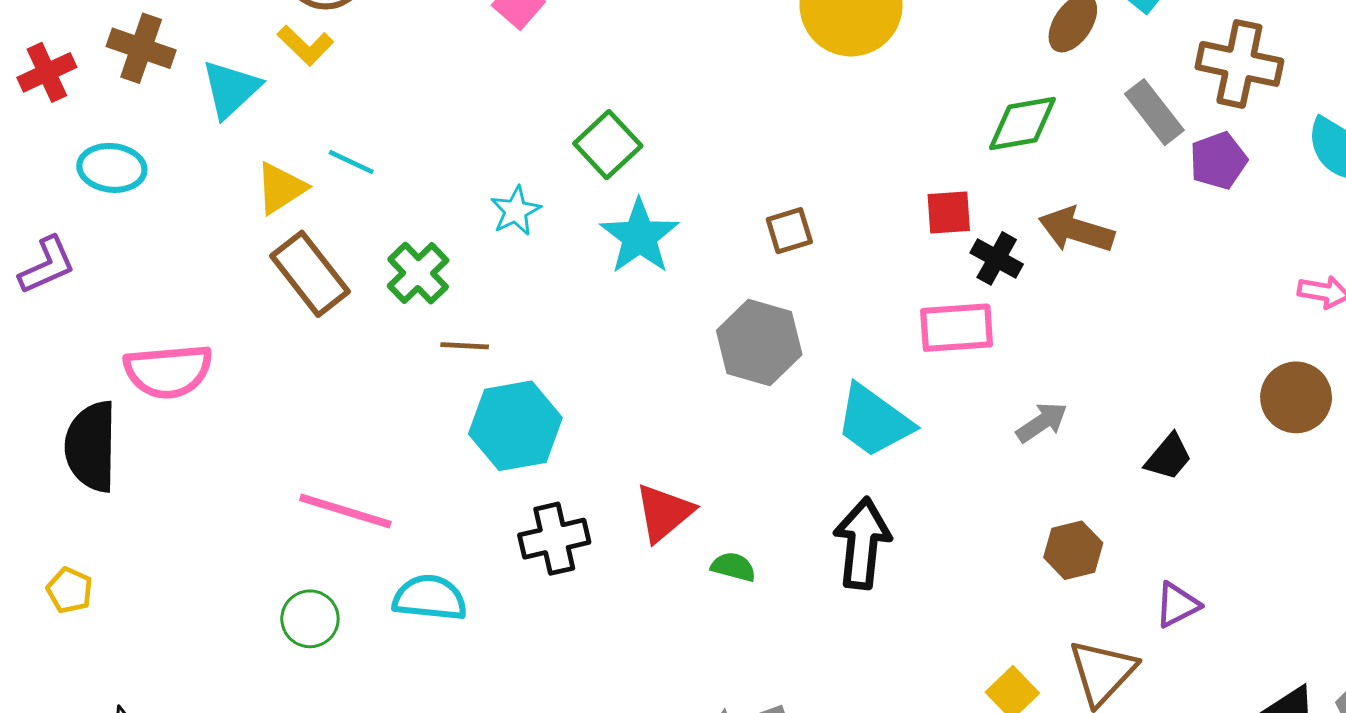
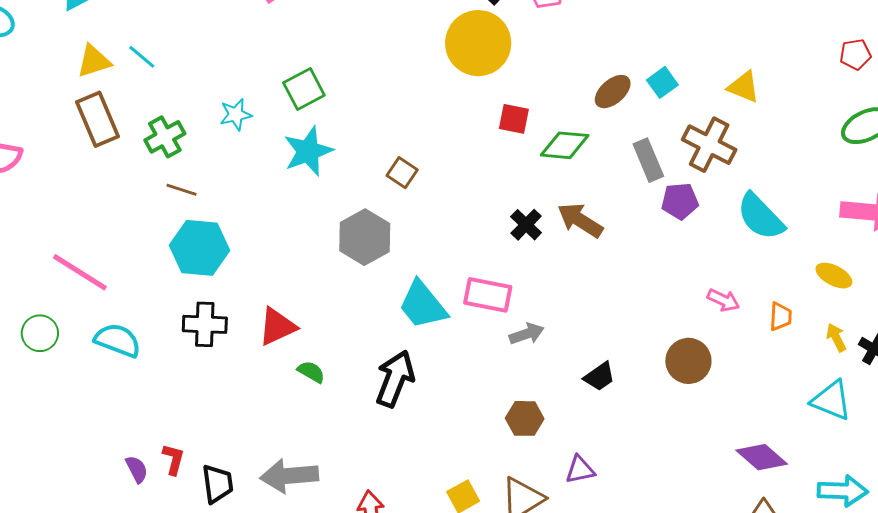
red square: (949, 213) -> (514, 119), moved
brown square: (789, 231) -> (402, 173), turned 36
pink rectangle: (957, 328) -> (488, 295), moved

